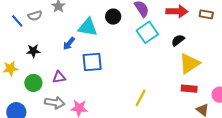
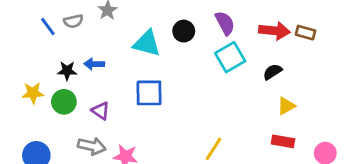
brown rectangle: (206, 14) -> (306, 33), moved
blue arrow: (69, 44) -> (94, 64), moved, turned 48
yellow triangle: (189, 64) -> (286, 106), size x0.6
purple triangle: (59, 77) -> (101, 111), turned 40
green circle: (33, 83) -> (64, 102), moved

